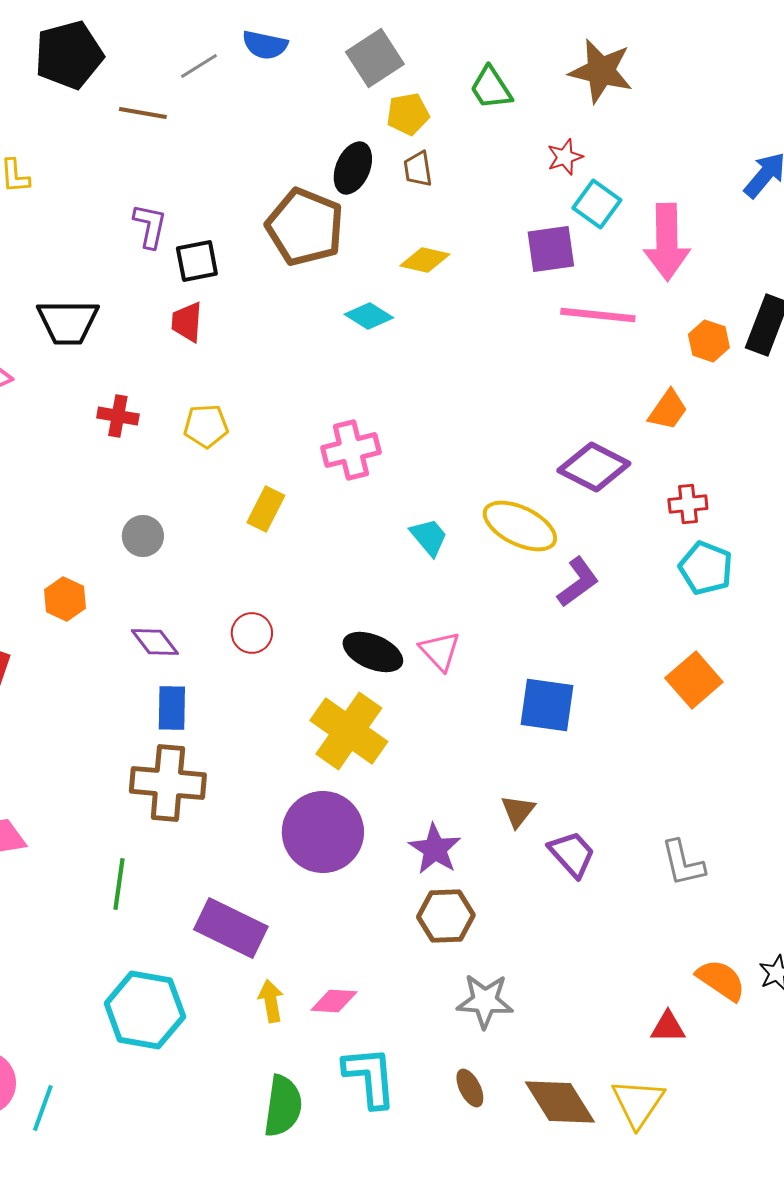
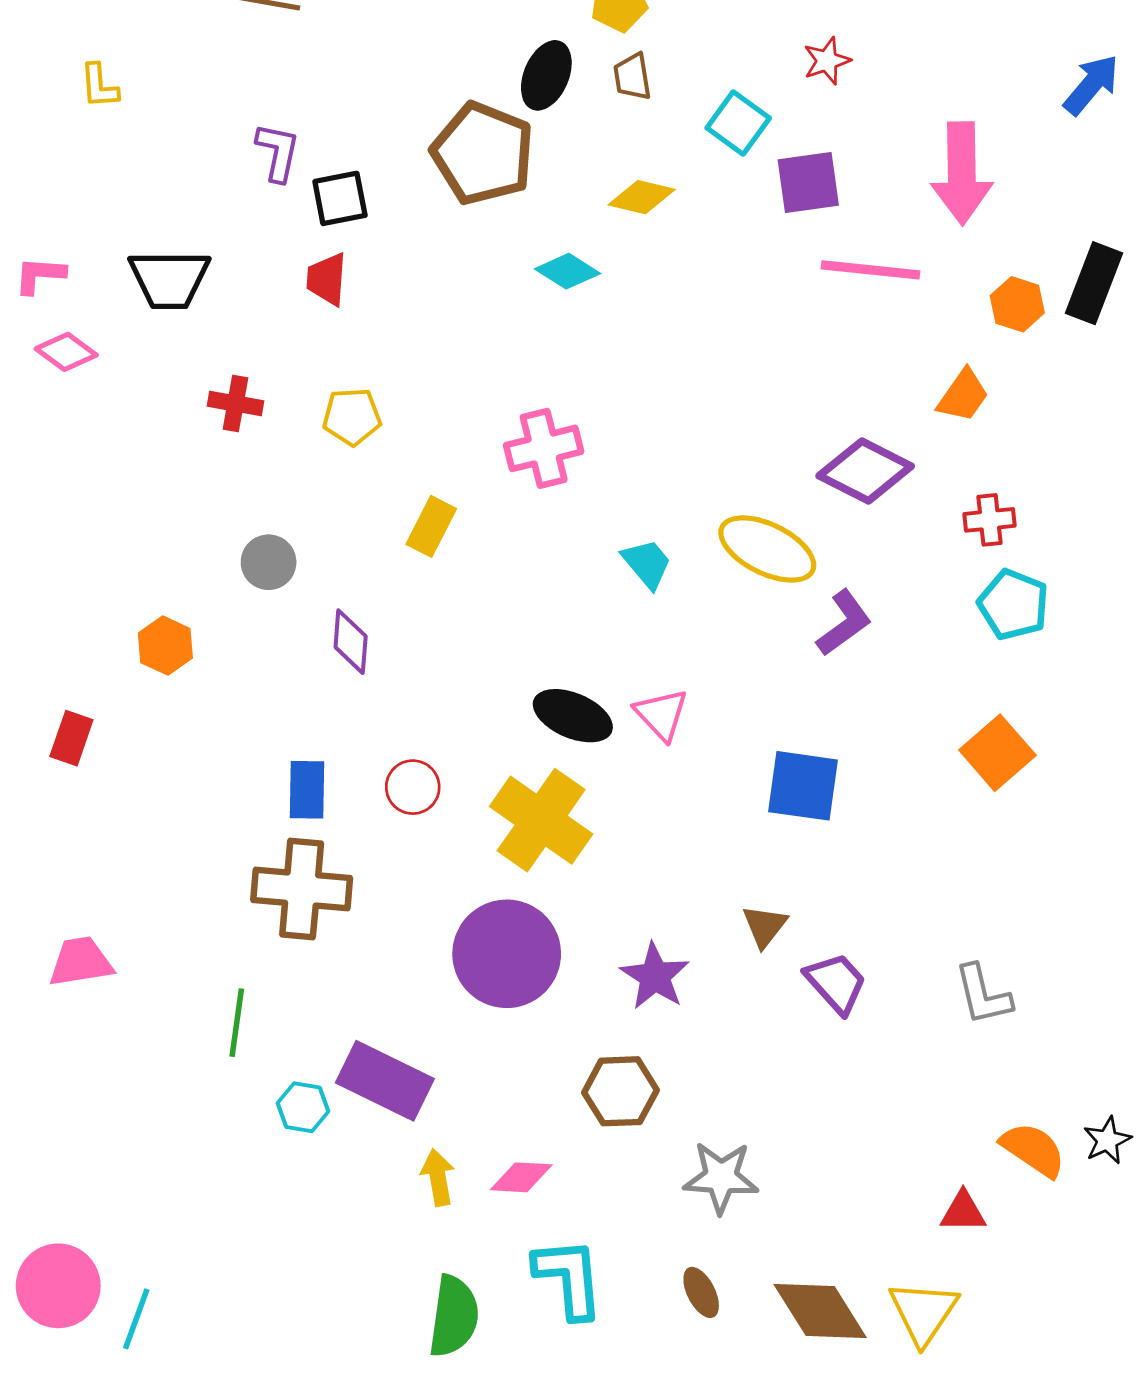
cyan square: (597, 204) -> (738, 123), moved
red circle: (252, 633) -> (413, 787), moved
purple diamond: (155, 642) -> (351, 642), moved, turned 42
brown hexagon: (446, 916) -> (620, 1091), moved
cyan hexagon: (145, 1010) -> (303, 1107), moved, size x0.5

